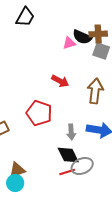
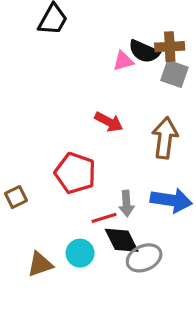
red line: (67, 172) -> (104, 218), moved
cyan circle: (15, 183) -> (80, 253), moved

